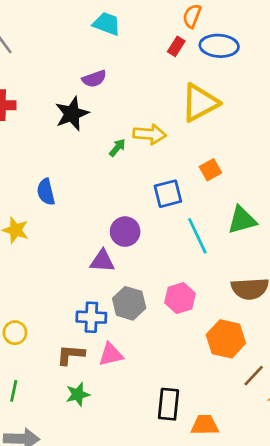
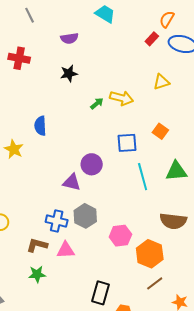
purple semicircle: (94, 79) -> (69, 38), moved
yellow triangle: (200, 103) -> (161, 82), size x0.6
black star: (72, 114) -> (69, 73), size x0.7
orange square: (210, 170) -> (160, 131), turned -35
pink hexagon: (180, 298) -> (120, 236), moved
brown line: (254, 376) -> (155, 283), moved

